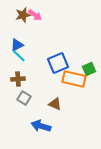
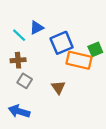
blue triangle: (17, 45) -> (37, 28), moved
brown triangle: (55, 104) -> (58, 87), turned 32
blue arrow: (41, 126) -> (19, 111), moved

